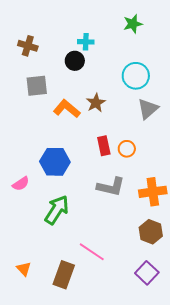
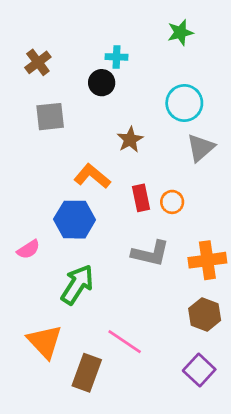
brown cross: (28, 46) -> (38, 62), turned 36
orange L-shape: (67, 109) -> (92, 176), moved
orange triangle: (24, 269) -> (45, 342), moved, size x1.8

